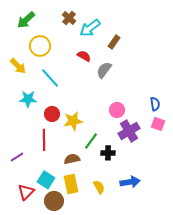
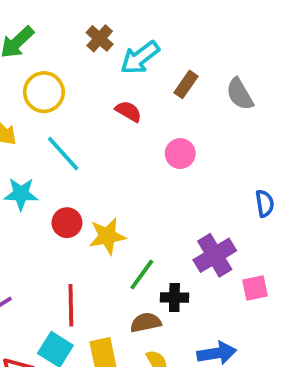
gray semicircle: (104, 70) -> (240, 94), moved, turned -66
pink circle: (117, 110) -> (180, 154), moved
pink square: (158, 124) -> (255, 288), moved, turned -32
red line: (44, 140) -> (71, 305), moved
brown semicircle: (72, 159) -> (146, 322), moved

